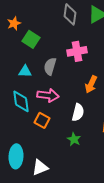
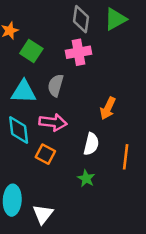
pink cross: (77, 51) -> (78, 52), moved
cyan triangle: (25, 71) -> (24, 92), size x1.5
white triangle: (40, 167) -> (43, 214), turned -30

